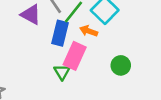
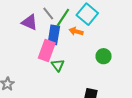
pink rectangle: (75, 56) -> (47, 50), moved

